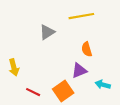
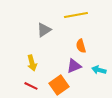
yellow arrow: (14, 67) -> (32, 63), moved
cyan arrow: (103, 85) -> (99, 70), moved

